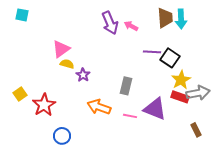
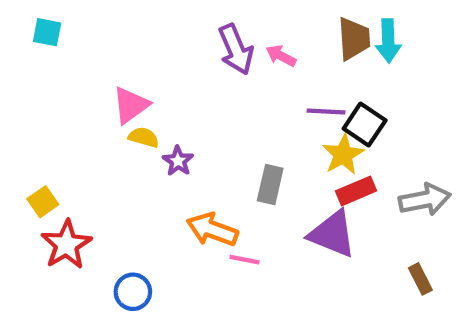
yellow star: (181, 80) -> (343, 154), moved
red rectangle: (180, 97) -> (356, 191), moved, turned -42
red star: (44, 105) -> (66, 245), moved
pink line: (130, 116) -> (244, 260), moved

